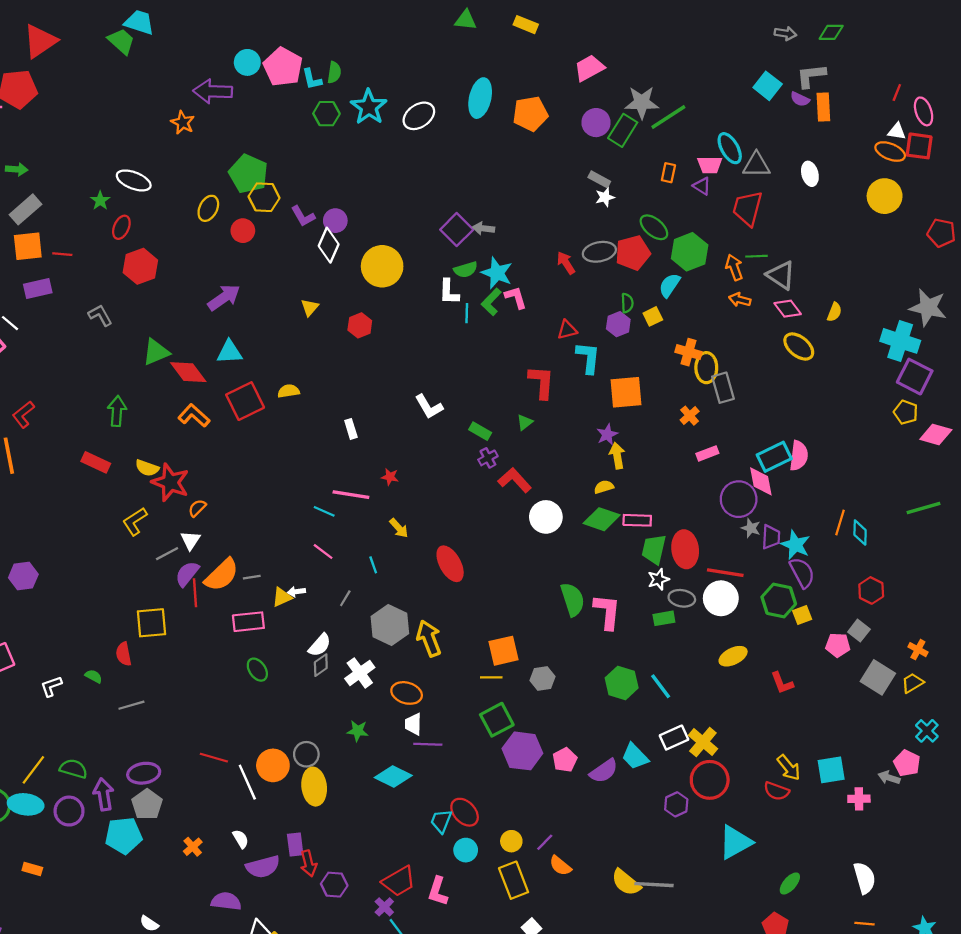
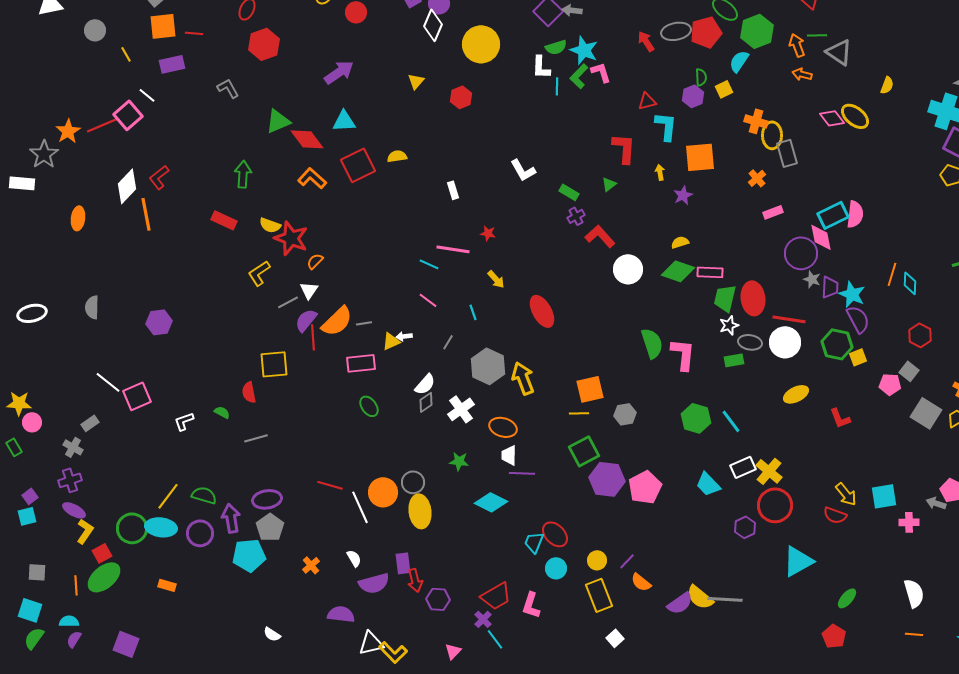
pink diamond: (788, 309) -> (832, 118), moved
yellow arrow: (617, 456) -> (660, 172), moved, size x0.7
pink pentagon: (565, 760) -> (645, 487), size x1.5
purple semicircle: (604, 771) -> (680, 603), moved

